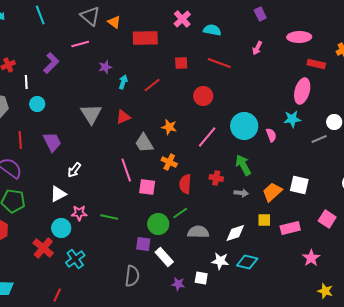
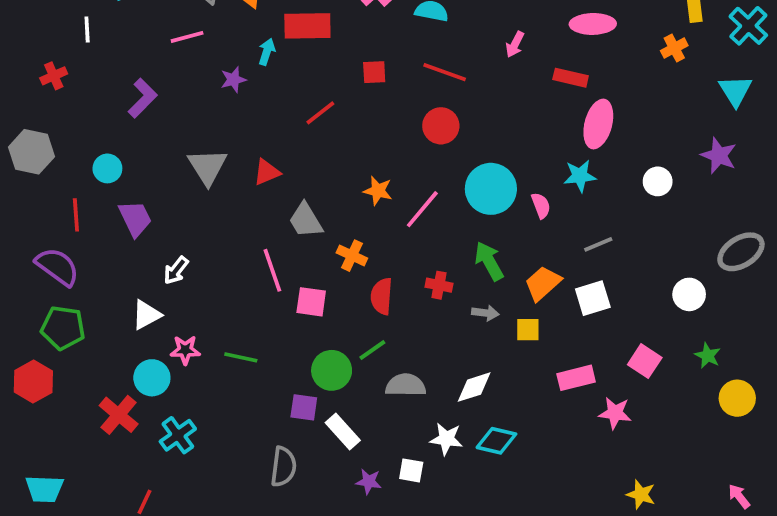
purple L-shape: (51, 63) -> (143, 98), moved
red rectangle: (316, 64) -> (571, 78), moved
white line: (26, 82) -> (87, 30), moved
cyan arrow: (123, 82) -> (267, 52), moved
red circle: (203, 96) -> (441, 126), moved
cyan circle: (37, 104) -> (107, 168), moved
orange star: (169, 127) -> (378, 191), moved
gray line: (319, 139) -> (598, 244), moved
white square: (299, 185) -> (593, 298), turned -30
orange trapezoid: (272, 192) -> (543, 283), moved
yellow square: (264, 220) -> (528, 330), moved
pink star: (311, 258) -> (615, 413), moved, turned -30

